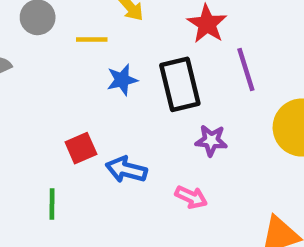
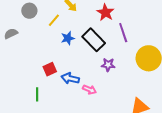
yellow line: (92, 39) -> (54, 20), turned -48
black rectangle: (180, 84) -> (94, 40), turned -30
pink arrow: (191, 197) -> (90, 90), moved

